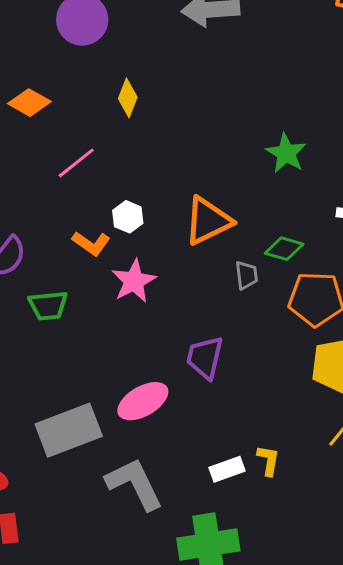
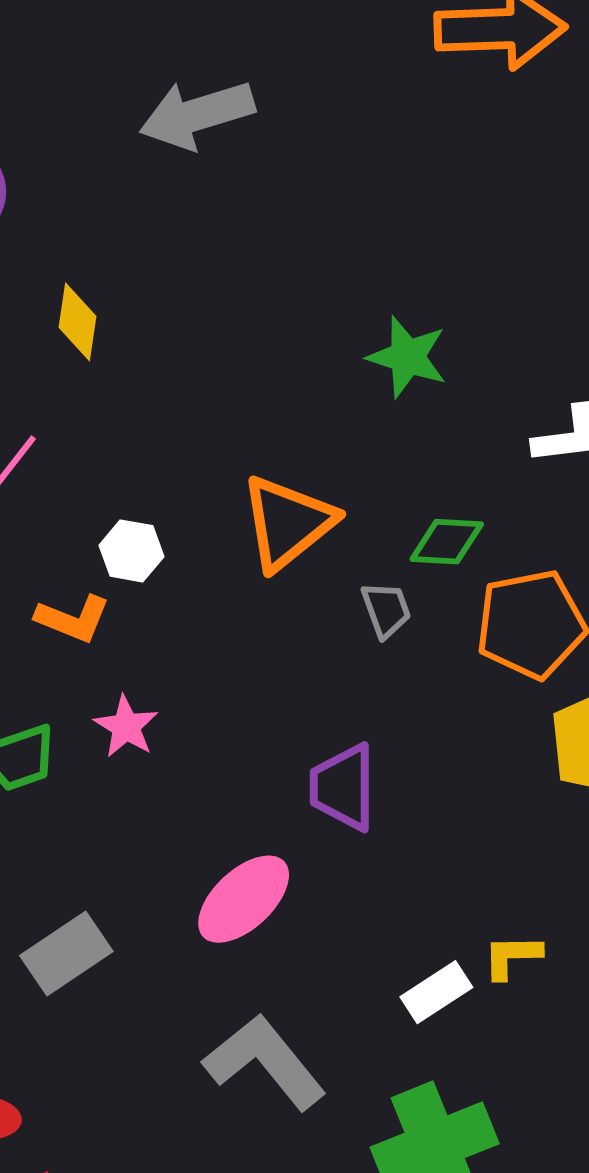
pink star: (134, 281) -> (126, 727), moved, size x0.7
gray rectangle: (69, 430) -> (66, 954), moved, size x0.7
yellow L-shape: (268, 460) -> (512, 956), turned -88

